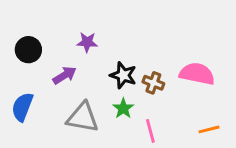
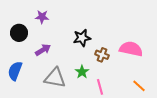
purple star: (87, 42) -> (42, 17), moved
black star: (123, 75) -> (82, 38), moved, turned -30
orange line: (209, 129) -> (139, 86), turned 56

